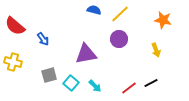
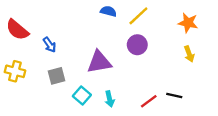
yellow arrow: (156, 50) -> (189, 54), moved
gray square: (49, 75) -> (57, 76), moved
black line: (151, 83) -> (174, 95), turned 40
cyan arrow: (95, 86) -> (110, 99), turned 32

